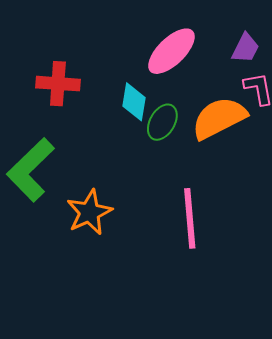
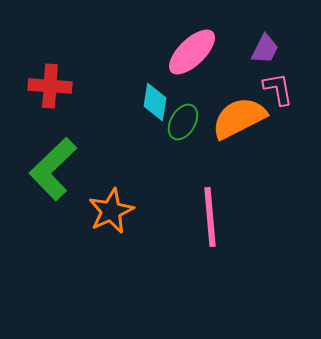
red cross: (58, 84) -> (50, 86), moved

